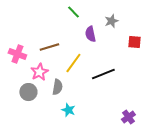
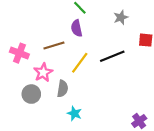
purple semicircle: (90, 34) -> (77, 28), moved
black line: (103, 74) -> (112, 56), moved

